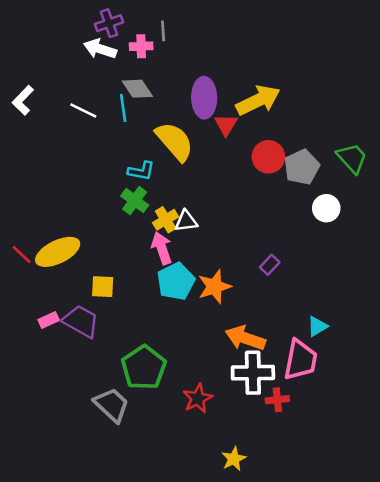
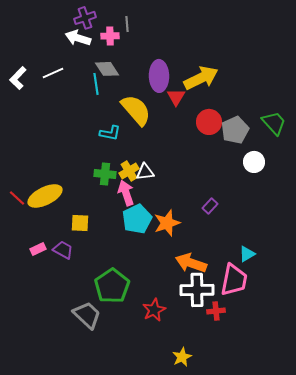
white line: (83, 111) -> (53, 73), moved, turned -50
green cross: (135, 200) -> (105, 174), moved, turned -30
purple trapezoid: (81, 321) -> (63, 250), size x0.7

